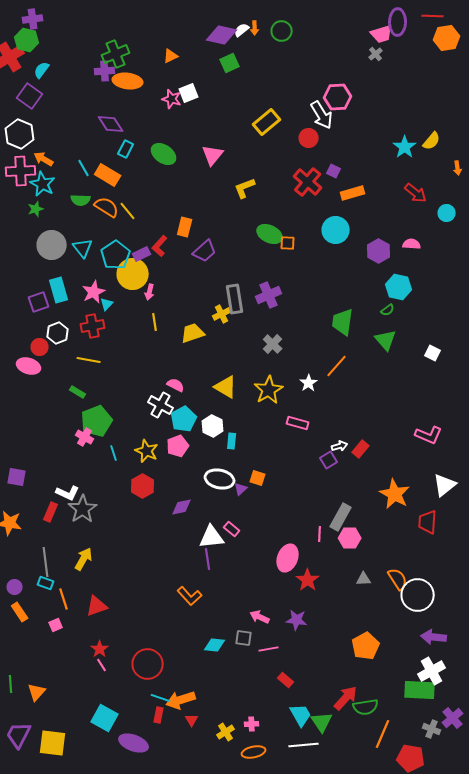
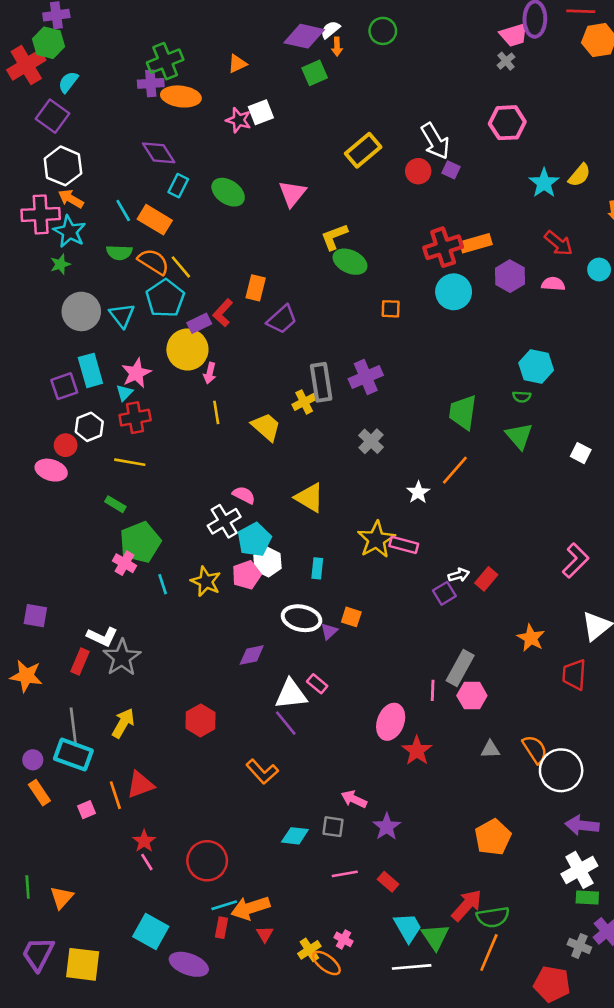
orange arrow: (255, 28) -> (337, 47), moved
pink hexagon: (338, 97) -> (507, 123), moved
white hexagon: (20, 134) -> (63, 166), moved
purple square: (334, 171) -> (451, 170), moved
red cross: (308, 182) -> (443, 247), moved, turned 32
green ellipse: (270, 234) -> (350, 262), moved
pink semicircle: (412, 244) -> (553, 284), moved
purple hexagon: (379, 251) -> (510, 276), moved
cyan pentagon: (116, 255) -> (165, 298), moved
cyan triangle: (107, 304) -> (125, 393), moved
green semicircle: (388, 310) -> (522, 397), turned 40
yellow trapezoid: (193, 333) -> (266, 427), turned 60
yellow star: (269, 390) -> (376, 540), moved
white cross: (161, 405) -> (224, 521), turned 30
white hexagon: (213, 426) -> (267, 562), moved
pink L-shape: (429, 435) -> (575, 561), turned -68
red hexagon: (143, 486) -> (201, 720), moved
orange star: (395, 494) -> (531, 638), size x0.7
purple line: (208, 559) -> (286, 723), turned -30
cyan rectangle: (46, 583) -> (73, 755), size x1.8
orange line: (64, 599) -> (115, 795), moved
purple star: (297, 620) -> (387, 827), moved, turned 30
pink line: (269, 649) -> (345, 874), moved
green rectangle: (420, 690) -> (587, 897), moved, size x0.6
cyan line: (161, 698) -> (224, 905), turned -36
pink cross: (252, 724) -> (343, 939), turned 32
orange line: (383, 734) -> (489, 952), moved
orange ellipse: (254, 752) -> (326, 963), moved, turned 50

